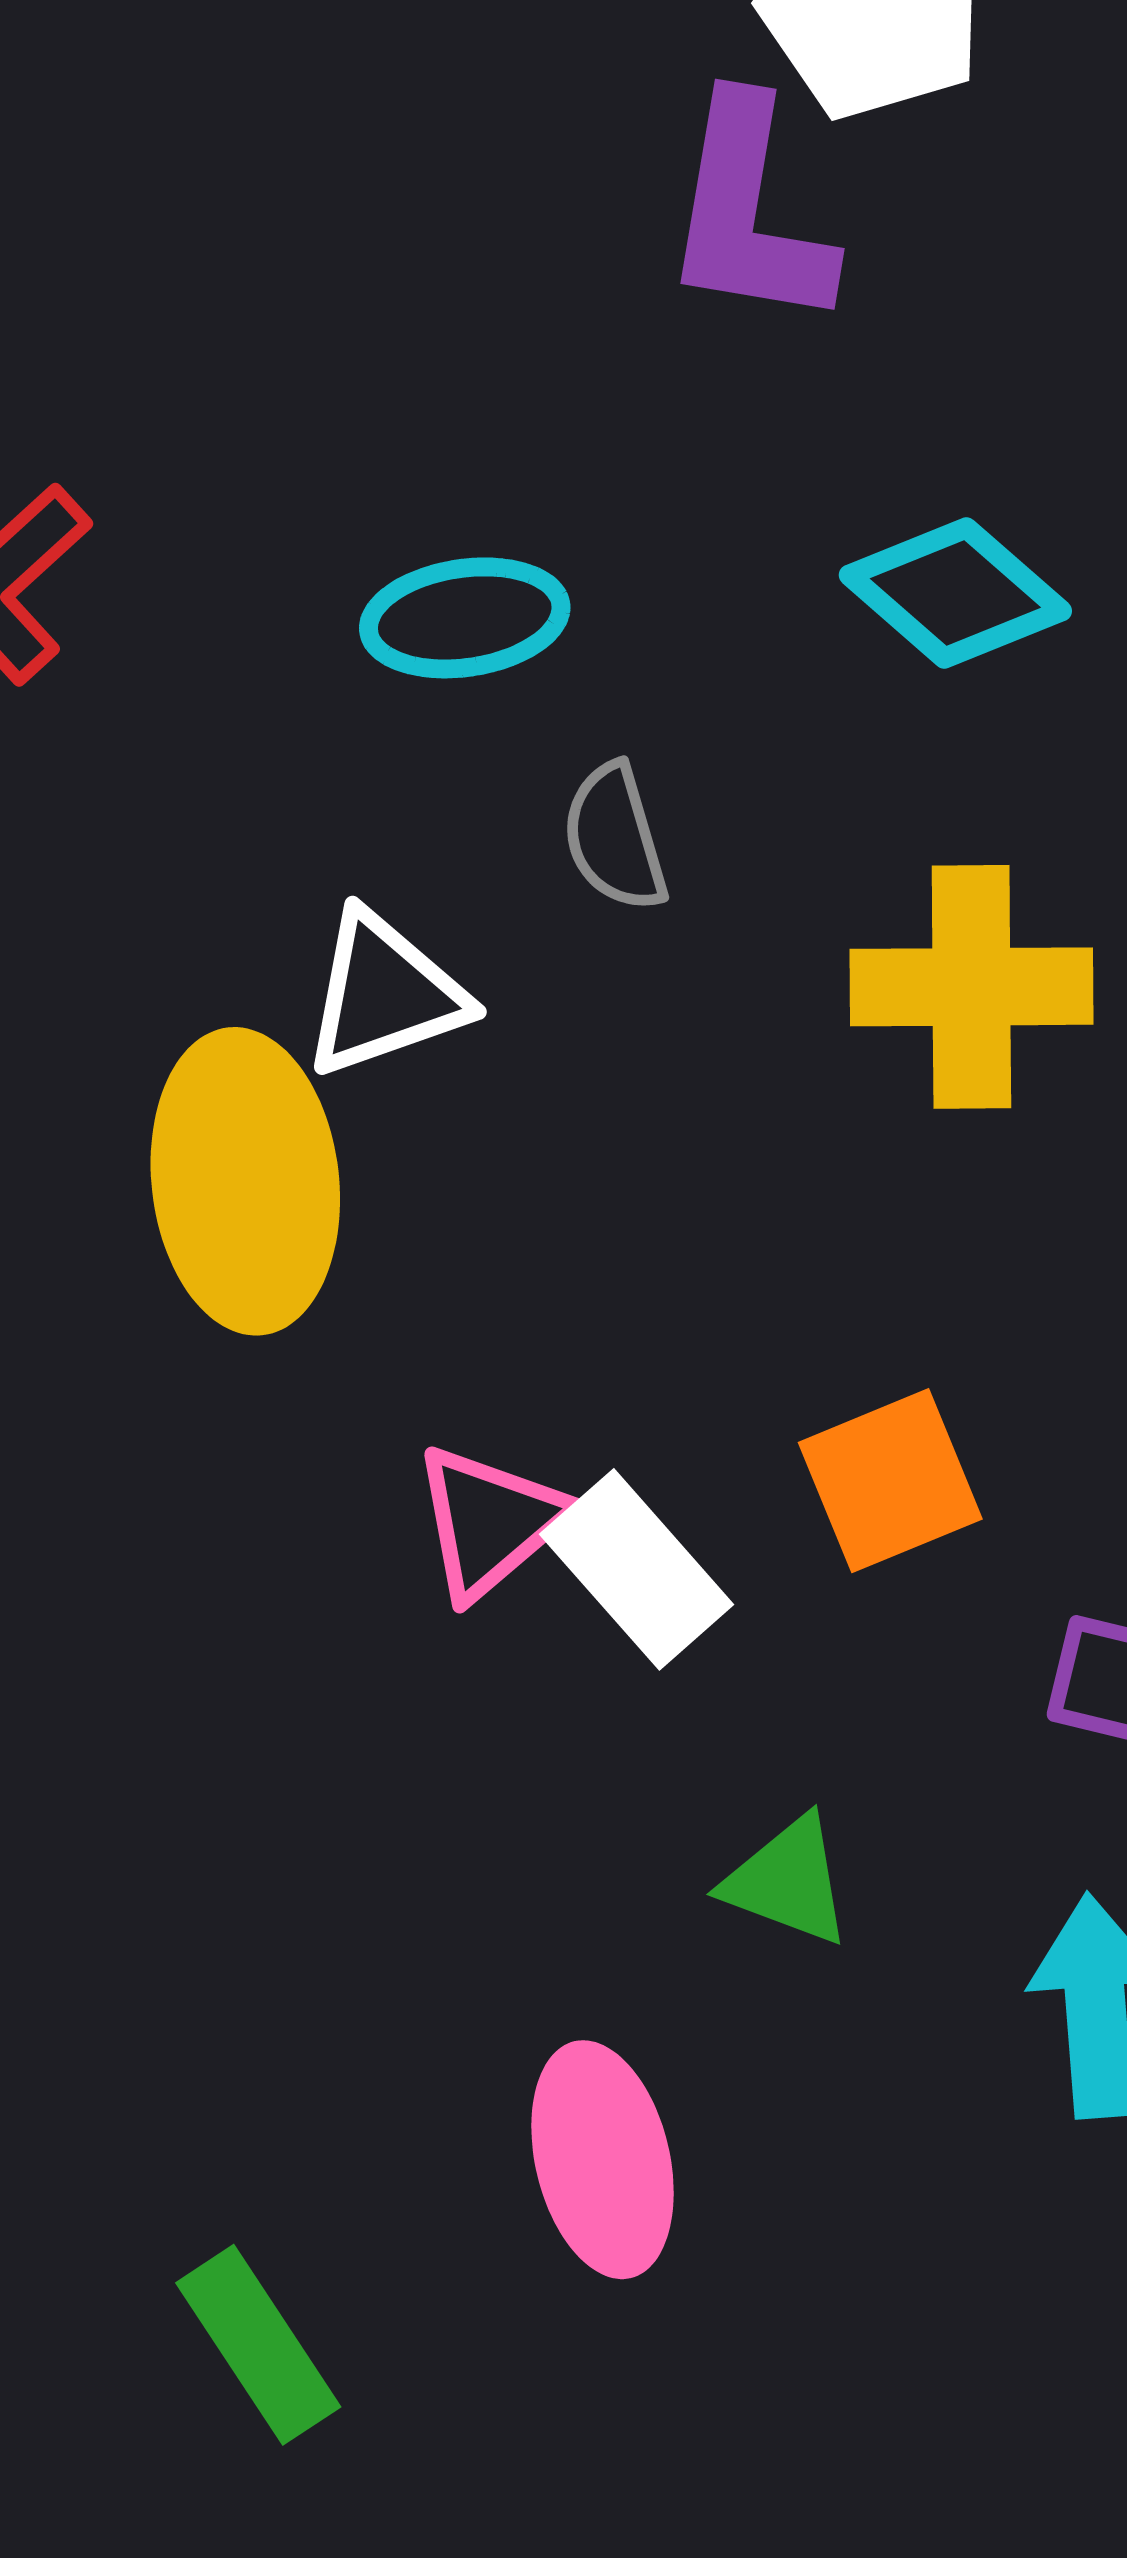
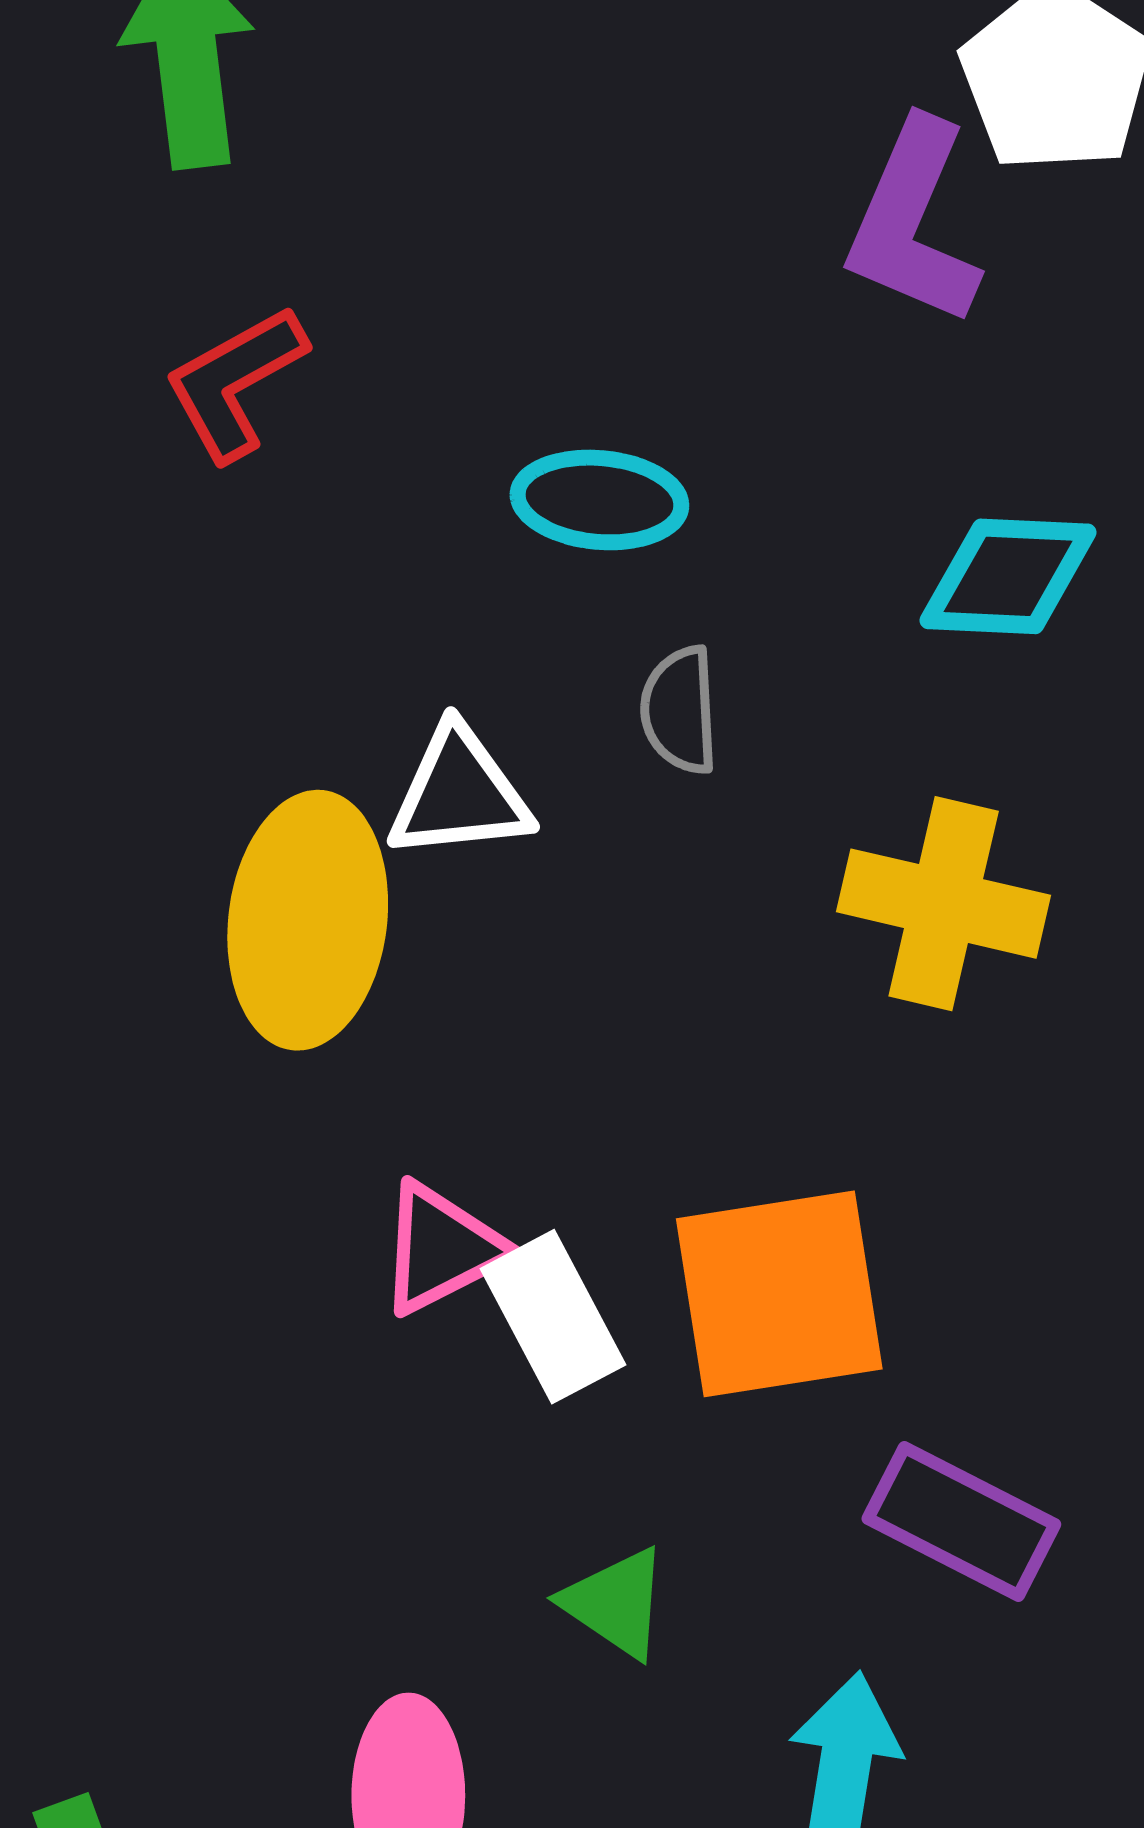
cyan diamond: (955, 593) -> (1008, 576), turned -52
orange square: (890, 1481) -> (779, 1294), size x1.5

